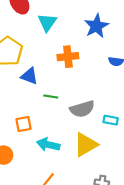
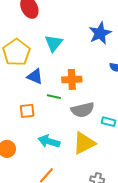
cyan triangle: (47, 22) -> (54, 43), moved
orange cross: (68, 57) -> (72, 79), moved
orange square: (24, 124) -> (27, 111), moved

